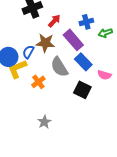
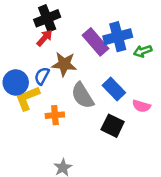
red arrow: (54, 21) -> (45, 38), moved
blue cross: (86, 22) -> (118, 37), size x1.5
purple rectangle: (73, 40) -> (96, 42), moved
orange cross: (38, 82) -> (55, 115), turned 32

